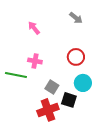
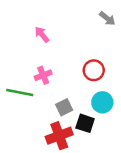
gray arrow: (76, 18) -> (107, 18), moved
pink cross: (35, 61) -> (43, 75), turned -32
gray square: (52, 87) -> (64, 107), turned 32

